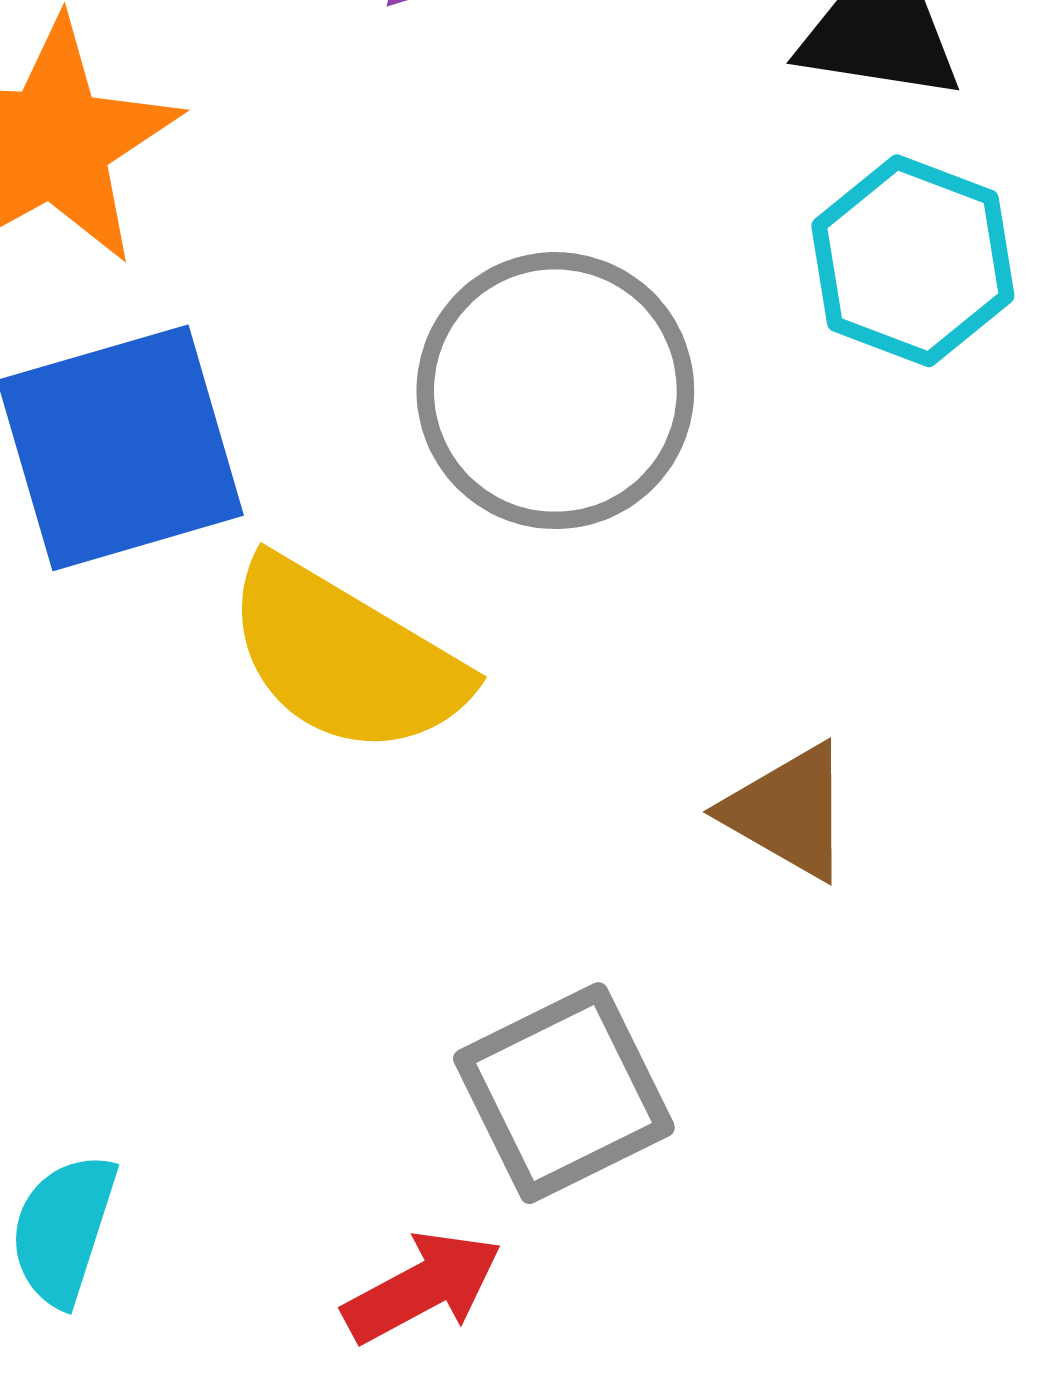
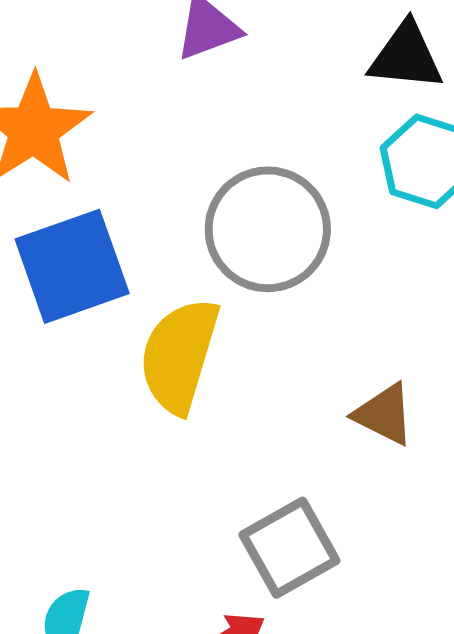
yellow semicircle: (345, 657) -> (179, 356), turned 79

